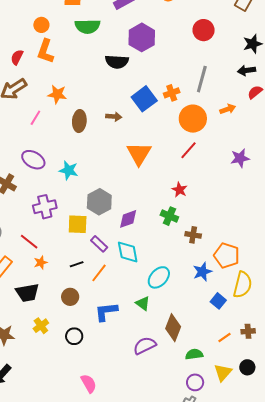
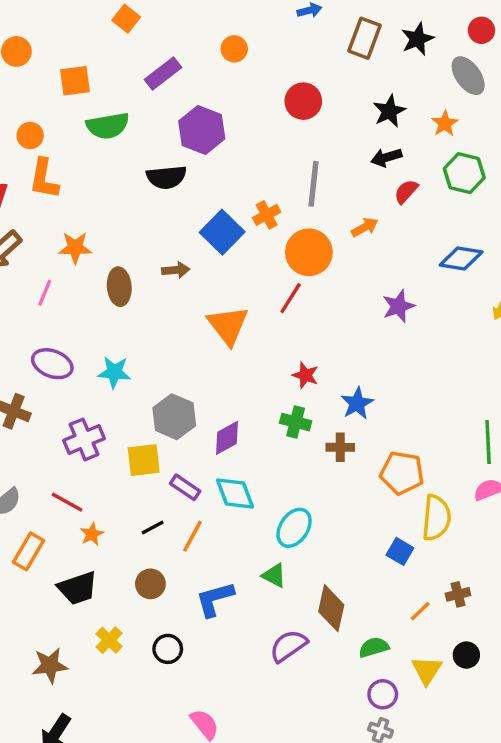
red line: (188, 150) -> (291, 298), moved
blue star: (202, 272) -> (357, 403), moved

